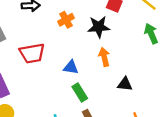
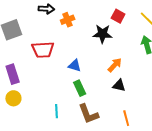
orange cross: (66, 20) -> (68, 20), moved
orange arrow: (104, 57) -> (115, 65), moved, turned 49

